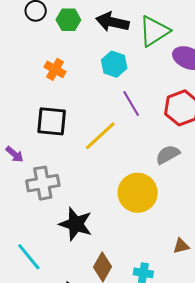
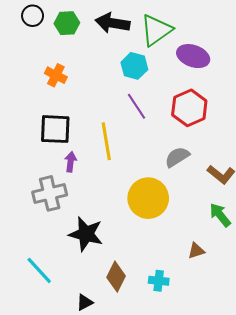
cyan hexagon: (114, 64) -> (134, 66), moved
yellow line: (100, 136) -> (106, 141), turned -54
purple arrow: (15, 154) -> (71, 162), moved, turned -120

